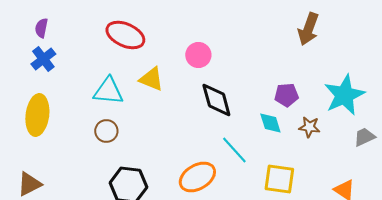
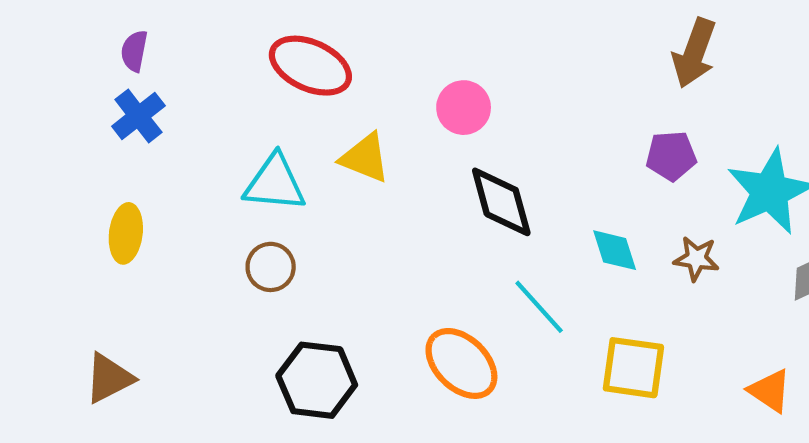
purple pentagon: (286, 95) -> (671, 156), moved
yellow ellipse: (37, 115) -> (126, 233), size x0.7
orange ellipse: (197, 177) -> (461, 363), turned 75

